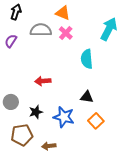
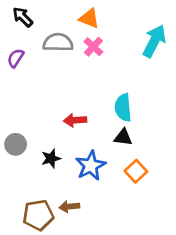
black arrow: (16, 12) -> (23, 17), turned -63
cyan semicircle: (87, 59) -> (123, 108), moved
red arrow: (43, 81) -> (75, 120), moved
blue star: (64, 117) -> (91, 166), turned 30
brown pentagon: (22, 135) -> (38, 215), moved

